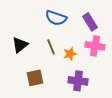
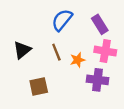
blue semicircle: (56, 18) -> (62, 20), turned 110
purple cross: (78, 81) -> (97, 80), moved

